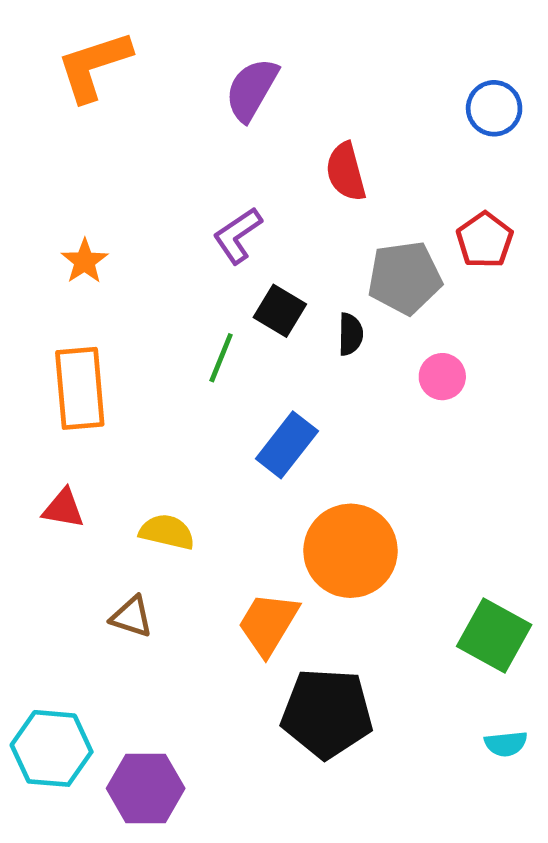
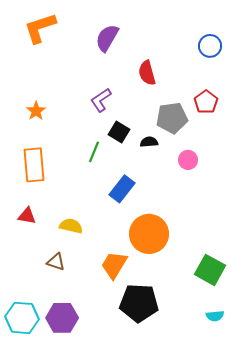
black semicircle: (350, 334) -> (149, 142), turned -96
purple hexagon: (146, 788) -> (62, 318), moved

